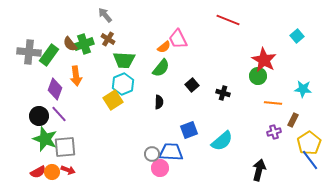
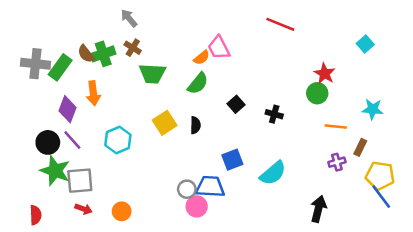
red star: (264, 60) -> (325, 74), size x0.7
cyan hexagon: (123, 84) -> (118, 140), moved
yellow square: (113, 100) -> (165, 123), moved
yellow pentagon: (309, 143) -> (380, 176), turned -30
red semicircle: (38, 172) -> (36, 215), moved, turned -63
orange circle: (52, 172) -> (122, 211), moved

